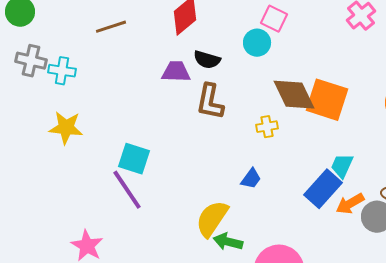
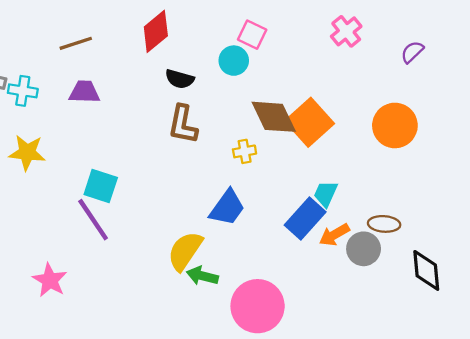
purple trapezoid: (176, 72) -> (84, 92), moved
orange square: (327, 100) -> (309, 122), turned 30
blue trapezoid: (251, 179) -> (227, 208), size x1.6

